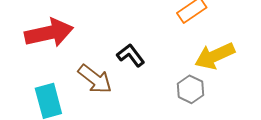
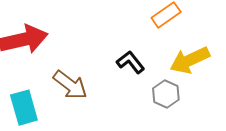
black L-shape: (131, 55) -> (131, 62), moved

